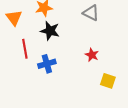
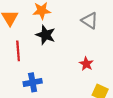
blue cross: (47, 64) -> (33, 82), moved

